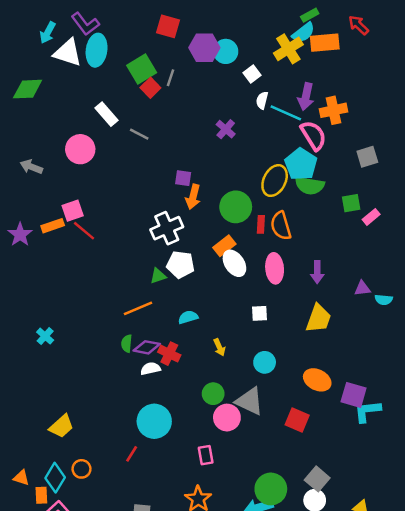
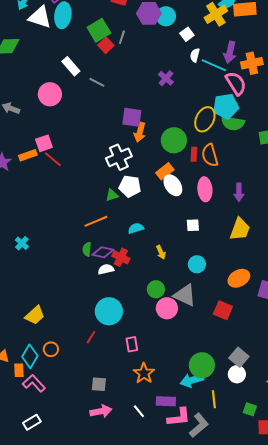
cyan pentagon: (301, 164) -> (226, 106), turned 30
purple square: (183, 178) -> (132, 117), size x1.5
orange ellipse: (317, 380) -> (239, 278), turned -55
pink rectangle: (206, 455) -> (132, 344), moved

